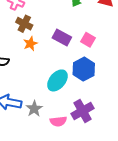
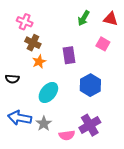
purple rectangle: (62, 37) -> (69, 55), turned 54
pink square: (88, 40) -> (103, 44), moved
cyan ellipse: (57, 80) -> (48, 92), moved

